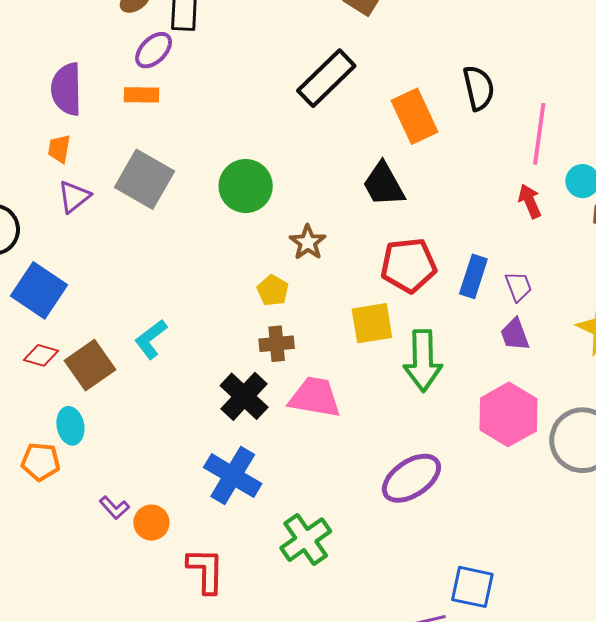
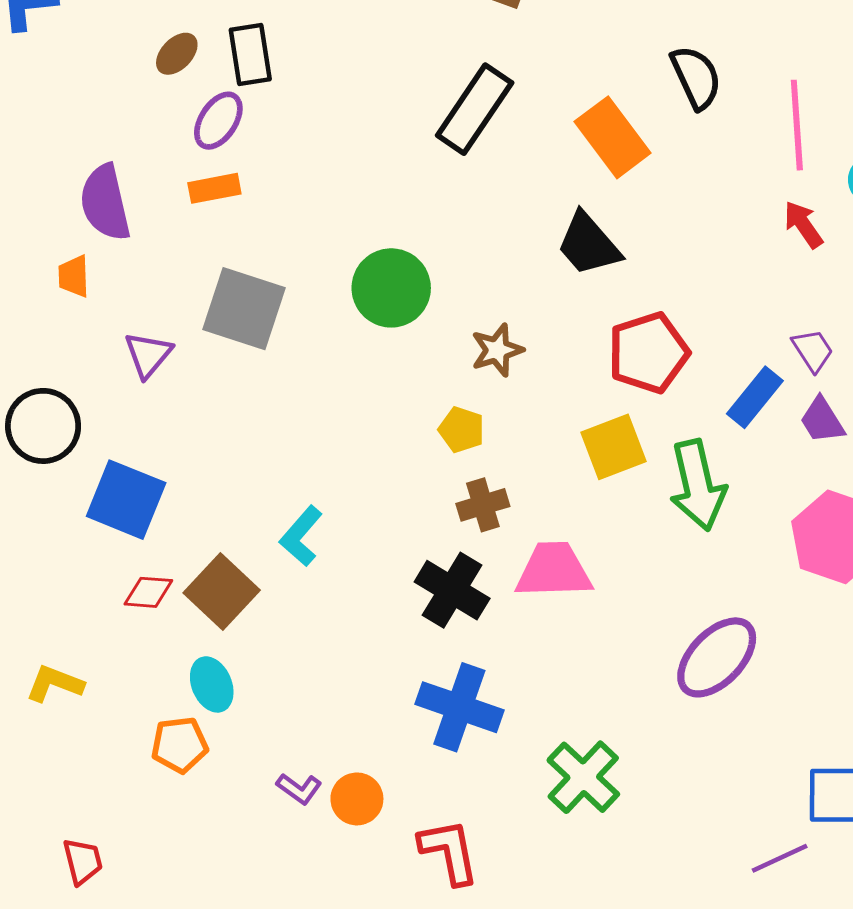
orange trapezoid: (59, 149) -> (74, 276), moved
brown star: (308, 242) -> (497, 350), turned 30
blue rectangle: (473, 276) -> (755, 397), moved, turned 33

